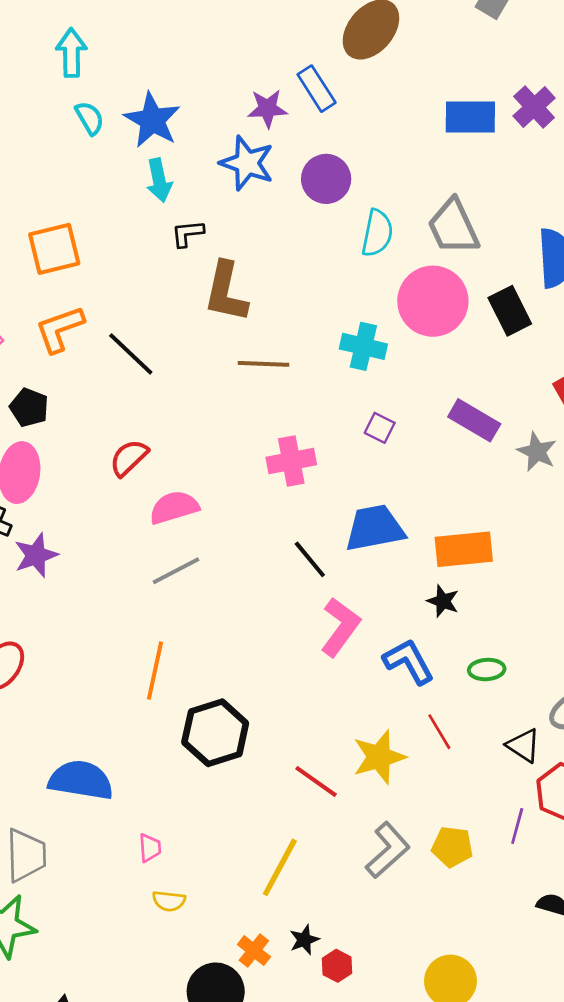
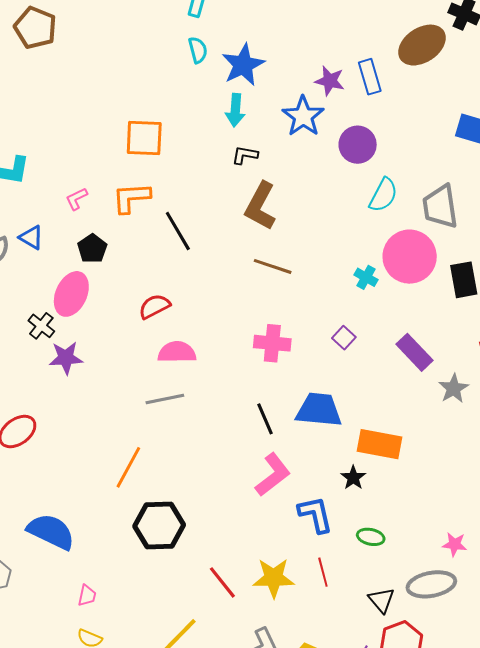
cyan cross: (363, 346) -> (366, 277), moved, size x0.7

